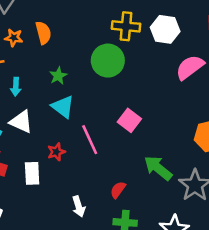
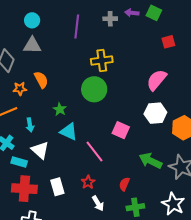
white hexagon: (165, 29) -> (155, 113), moved
white triangle: (21, 122) -> (40, 150), turned 30
red star: (56, 152) -> (88, 182), moved

